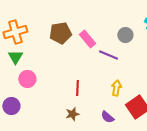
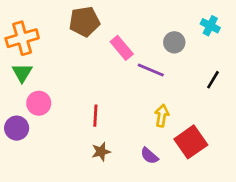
brown pentagon: (60, 33) -> (84, 22), moved
red line: (77, 88) -> (95, 116), moved
purple circle: (11, 106) -> (17, 128), moved

